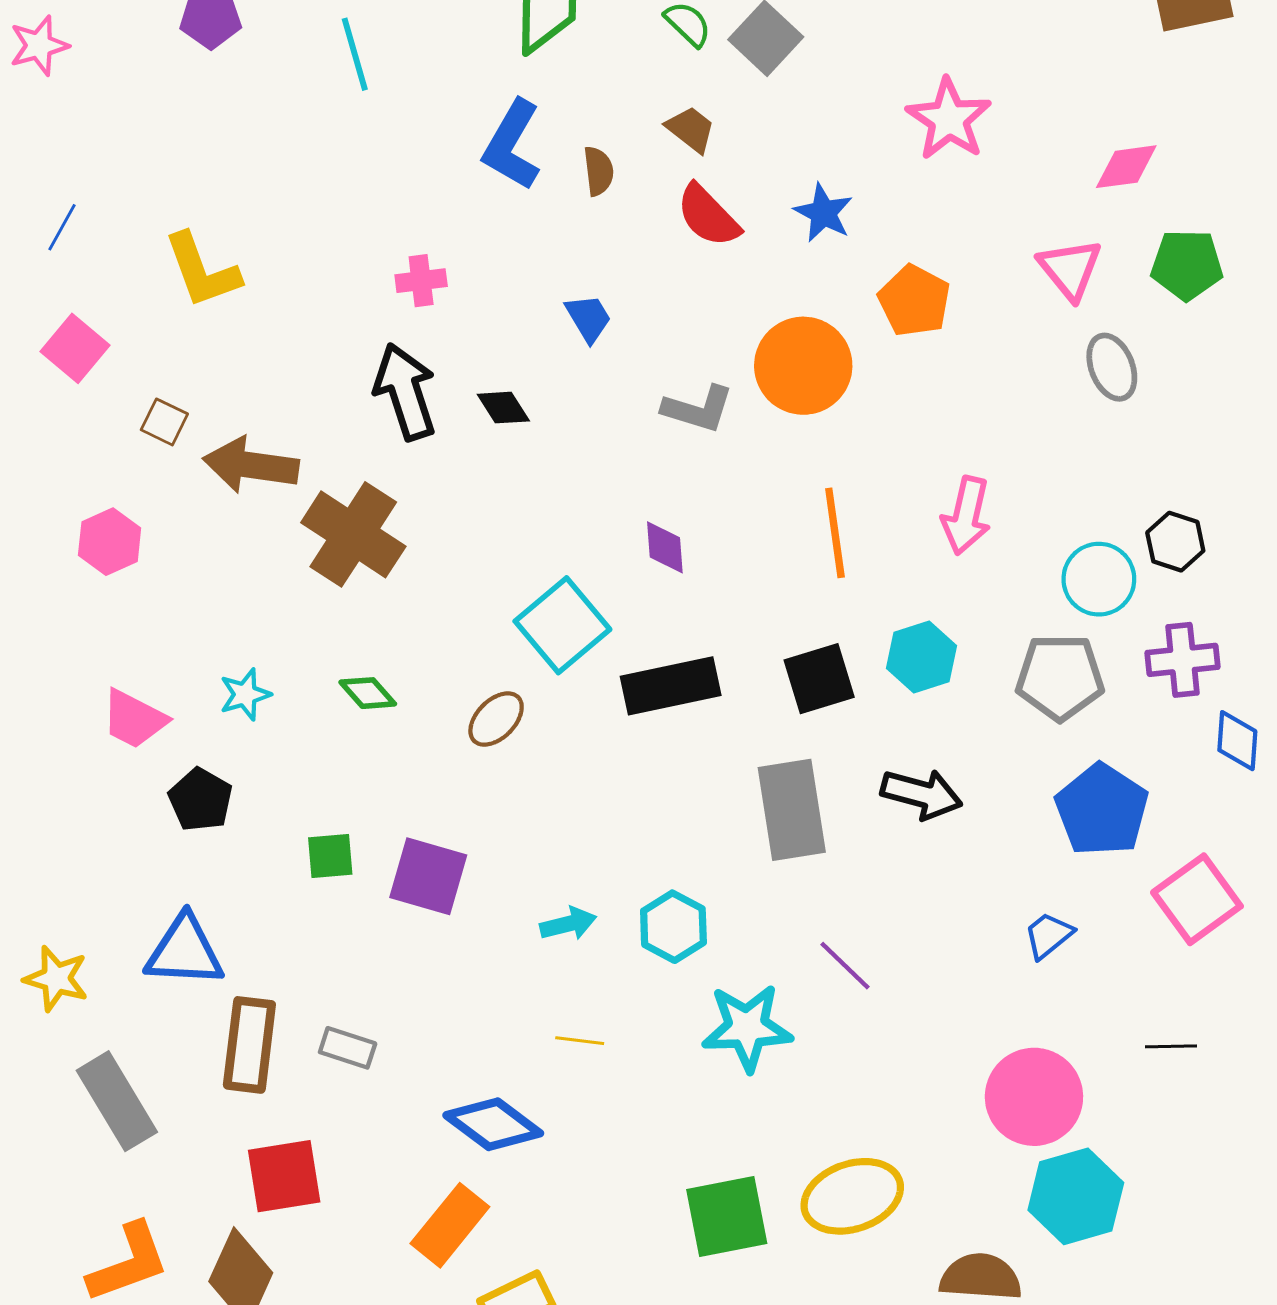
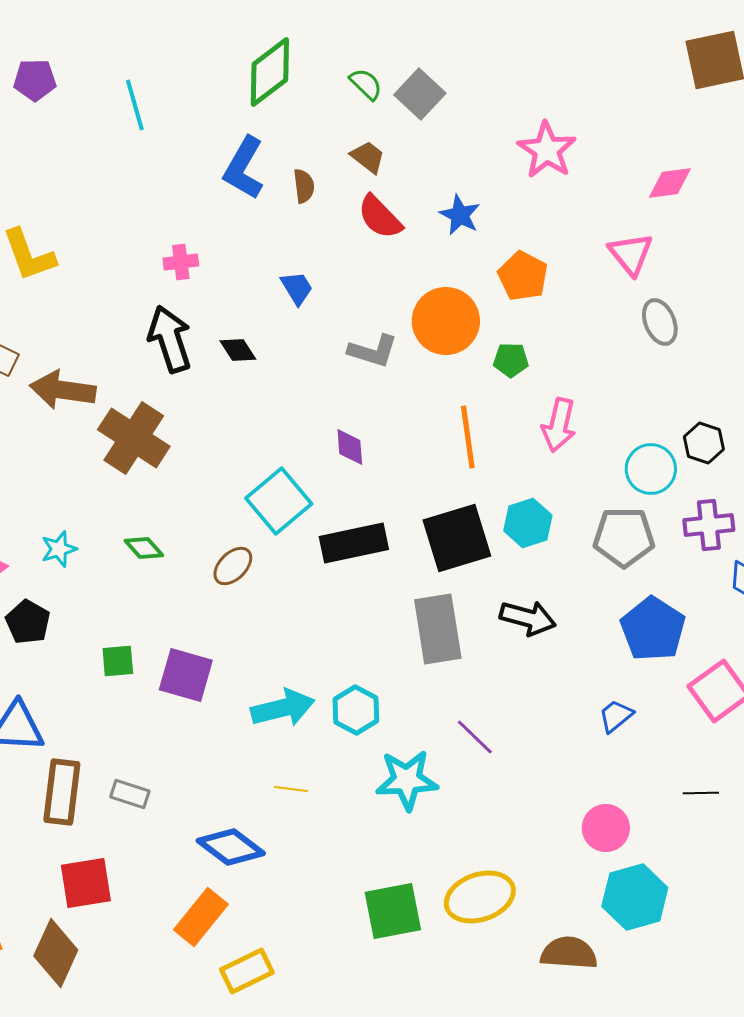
green pentagon: (1187, 265) -> (511, 360), moved, size x0.7
black square: (819, 679) -> (457, 538), size x1.4
cyan arrow: (568, 924) -> (283, 708), size x1.6
pink circle: (1034, 1097) -> (606, 828), size x0.7

